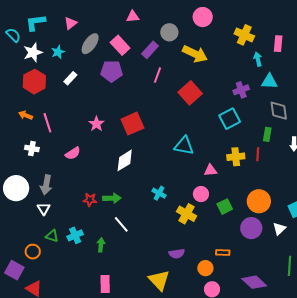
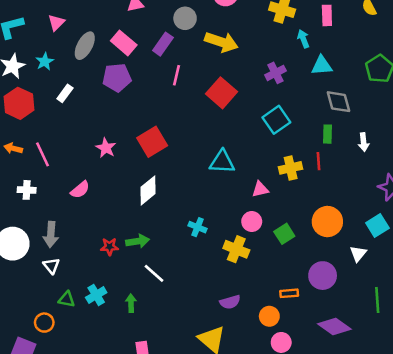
purple cross: (241, 90) -> (276, 73), moved
purple circle: (251, 228) -> (323, 276), moved

